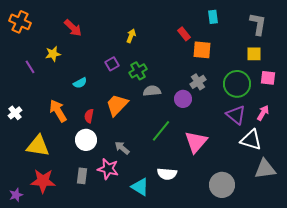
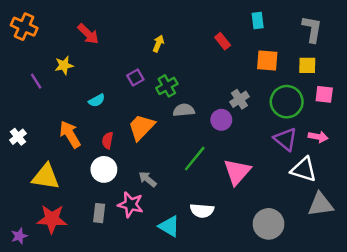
orange square: (202, 50) -> (267, 61), moved
pink arrow: (263, 113) -> (318, 137), turned 70

